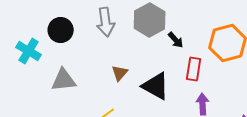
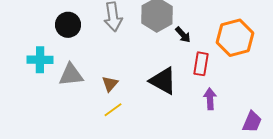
cyan cross: (29, 51) -> (40, 60), moved, turned -30
brown triangle: (120, 73) -> (110, 84), moved

